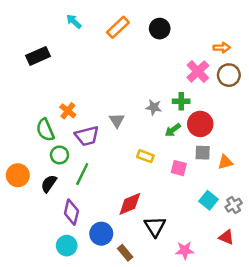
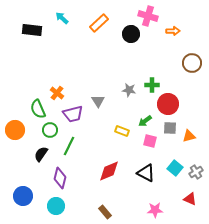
black circle: (160, 29) -> (131, 34), moved
orange arrow: (222, 48) -> (173, 31), moved
black rectangle: (38, 56) -> (32, 30), moved, turned 30
pink cross: (198, 71) -> (148, 16), moved, turned -30
green arrow: (173, 130) -> (145, 121), moved
orange circle: (18, 175) -> (15, 130), moved
black triangle: (155, 227) -> (146, 173), moved, turned -30
blue circle: (101, 234) -> (23, 196), moved

